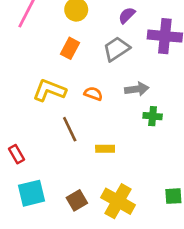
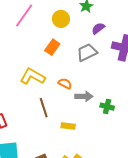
gray arrow: (137, 89) -> (84, 96), moved

